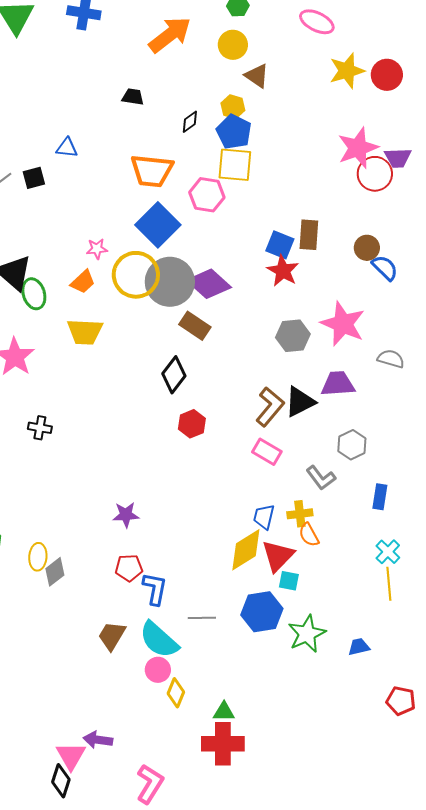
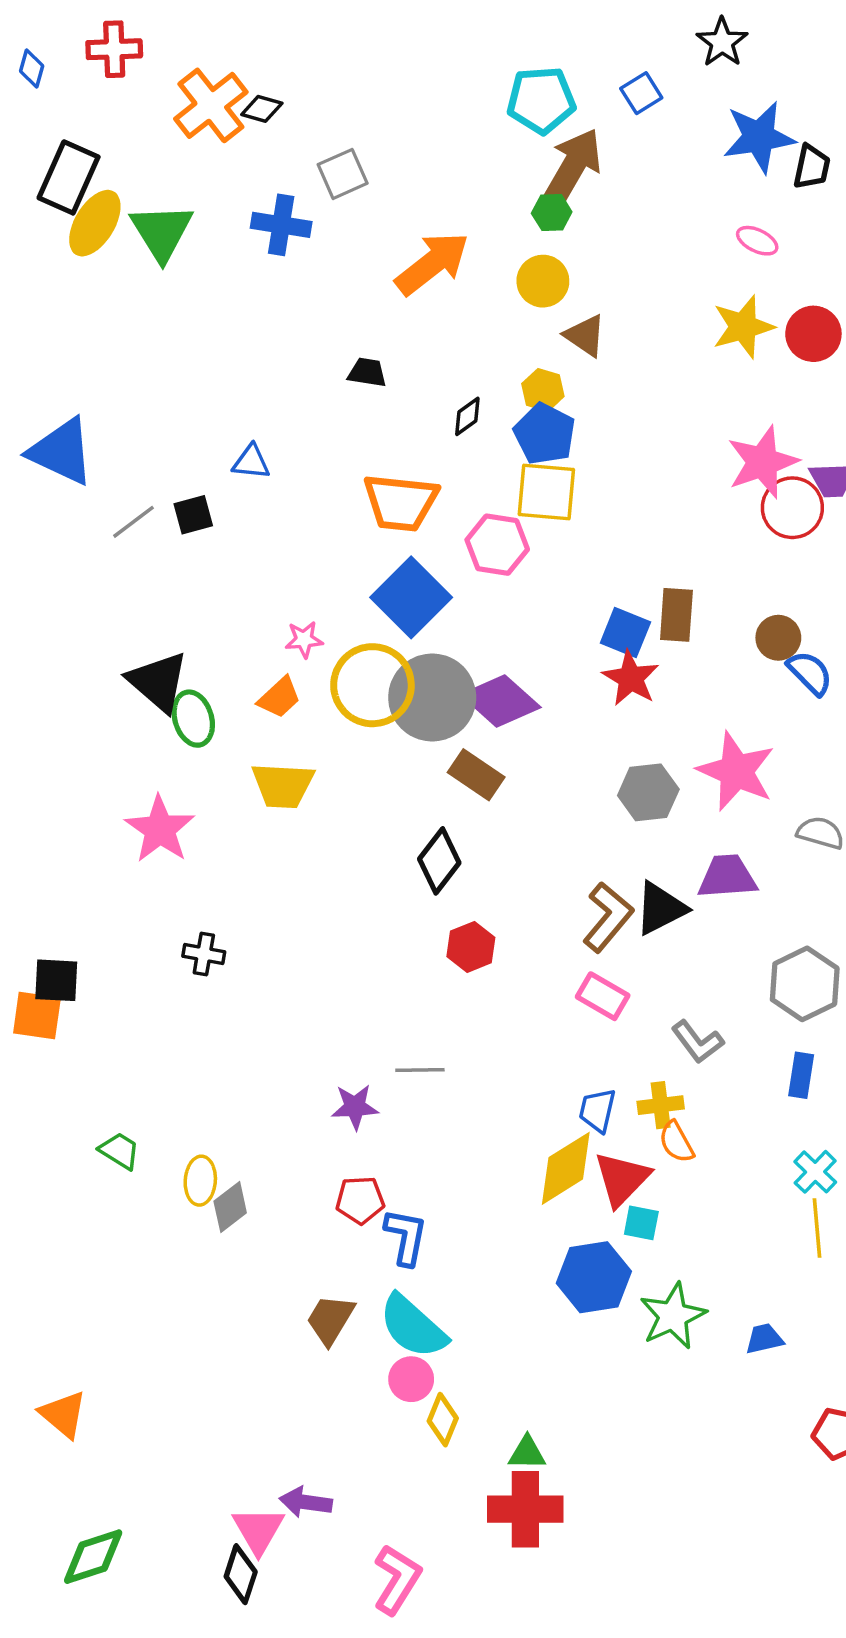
pink ellipse: (317, 22) -> (757, 241), moved, size x0.7
gray hexagon: (352, 445) -> (805, 984), moved, size x1.4
gray line: (202, 618) -> (420, 1070), moved

